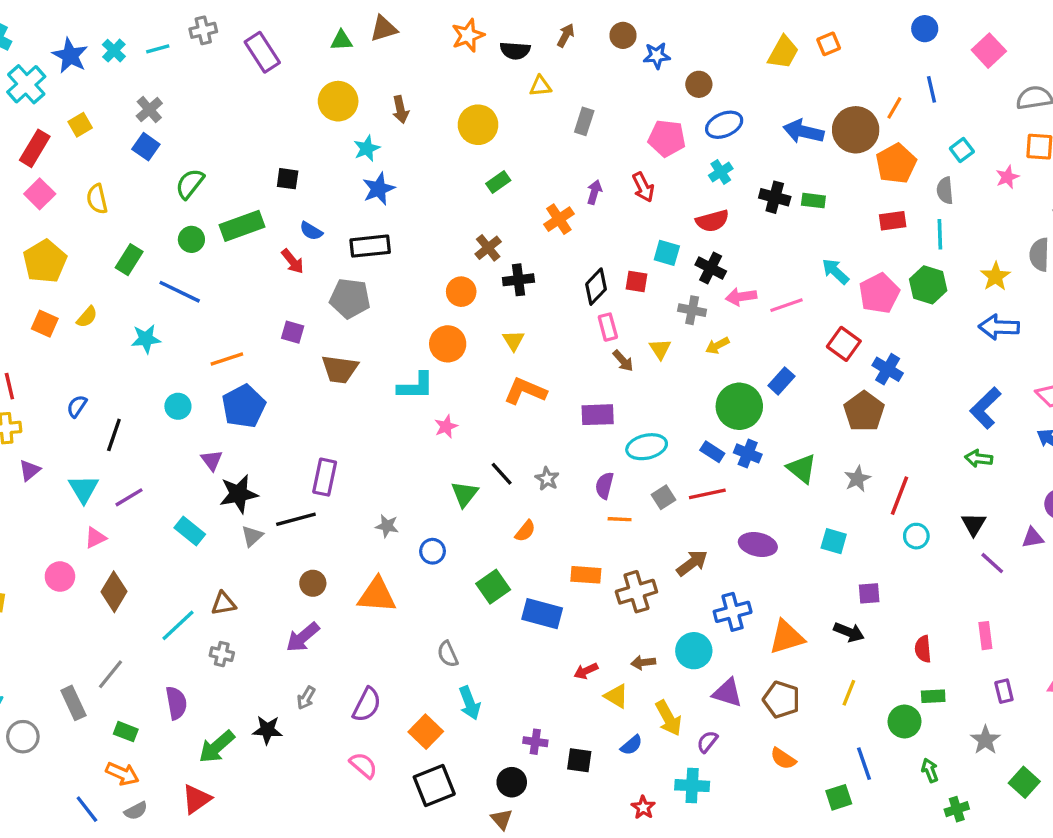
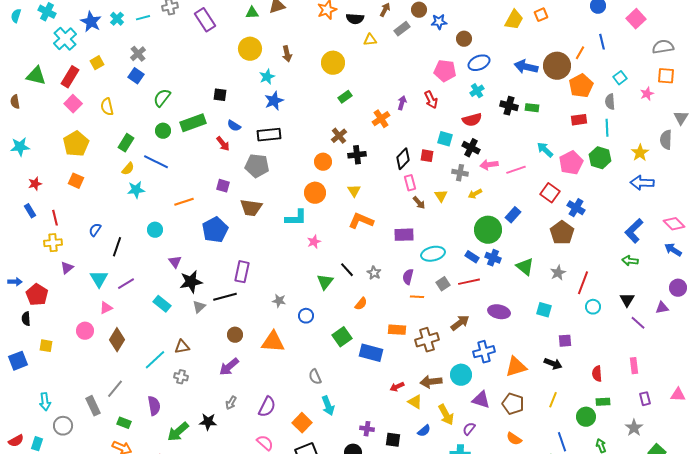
gray rectangle: (584, 121) -> (402, 29), moved, turned 35
yellow semicircle: (87, 317) -> (128, 169), moved
blue pentagon: (244, 406) -> (215, 230), moved
brown arrow: (643, 662) -> (431, 382), size x1.5

